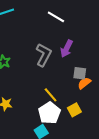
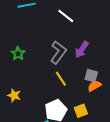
white line: (56, 17) -> (66, 16), moved
yellow line: (51, 95) -> (61, 79), moved

